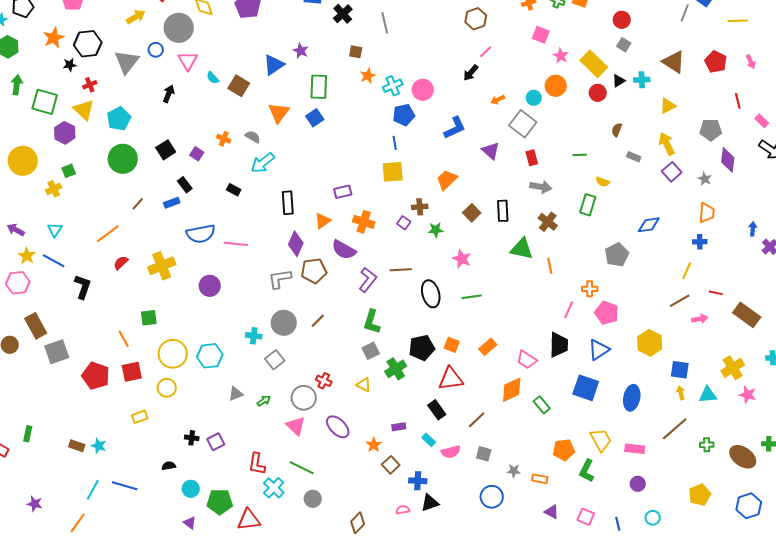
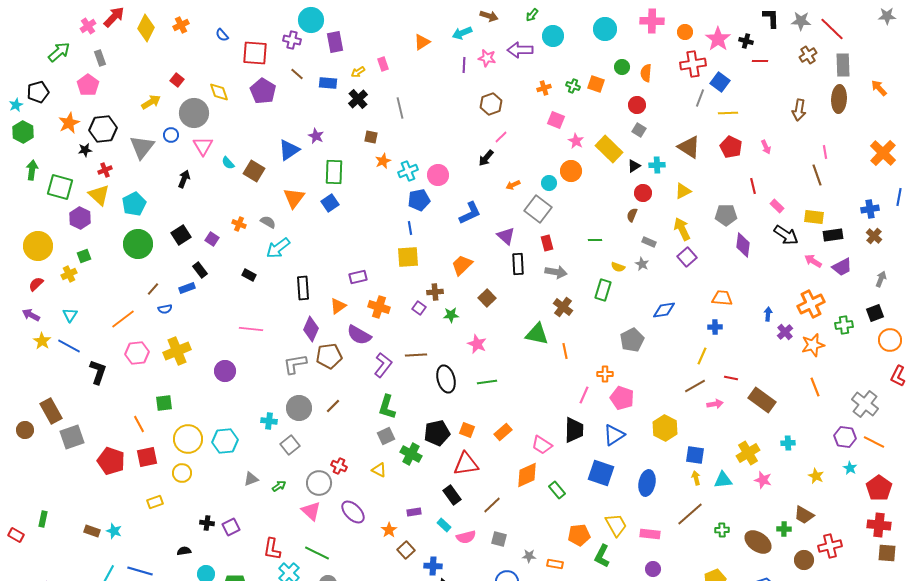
yellow line: (738, 21) -> (728, 113), moved
red circle: (598, 93) -> (643, 193), moved
gray star: (705, 179) -> (642, 264), moved
black rectangle: (503, 211) -> (518, 264), moved
orange trapezoid: (707, 213) -> (722, 298), turned -90
blue semicircle: (201, 234) -> (165, 309), moved, size x0.5
red semicircle: (121, 263) -> (36, 284), moved
pink hexagon: (18, 283) -> (137, 353), moved
green cross: (396, 369) -> (411, 454), turned -30

